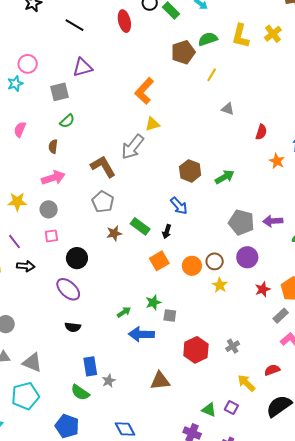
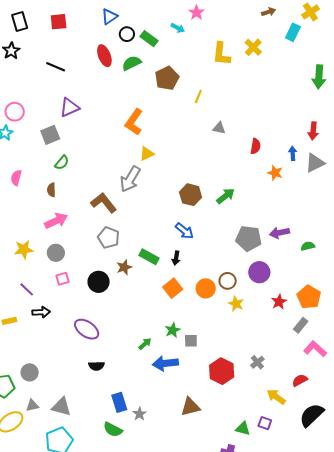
green semicircle: (208, 39) -> (132, 63), moved
black circle: (77, 258) -> (99, 282), moved

